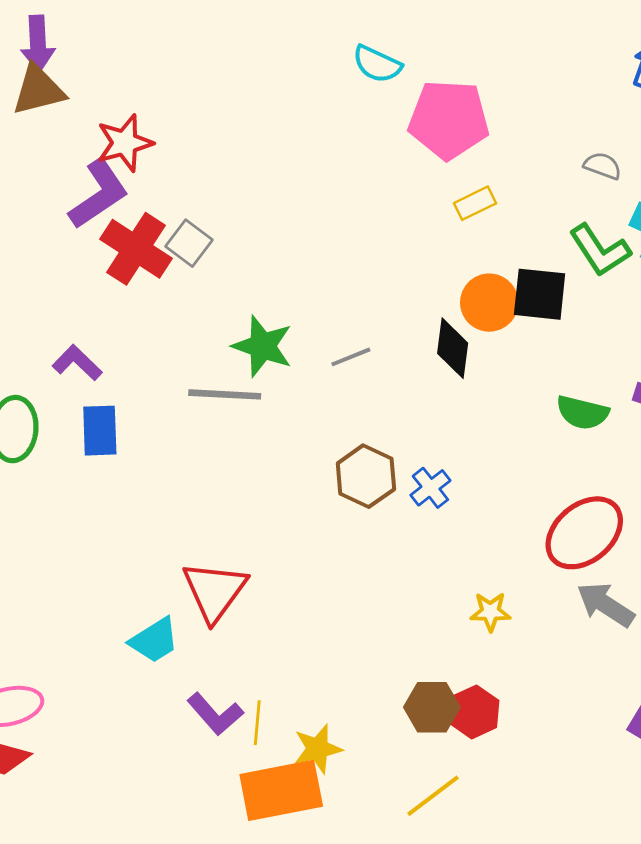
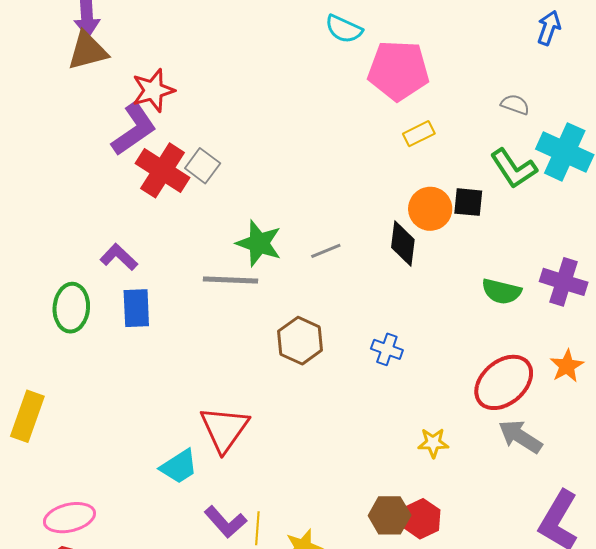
black square: (540, 294) -> (468, 202), size x0.7
brown hexagon: (366, 476) -> (300, 341), moved
blue cross: (430, 488) -> (387, 349), turned -32

